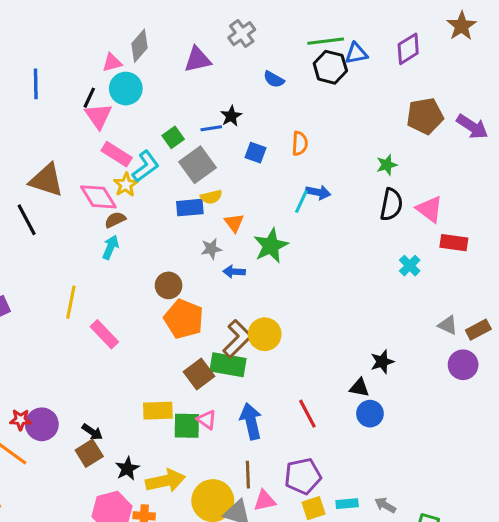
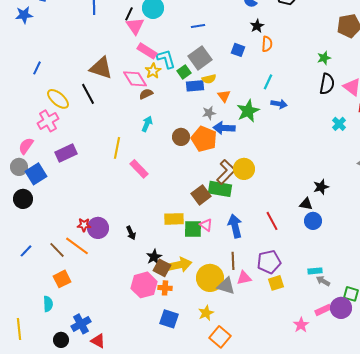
black star: (231, 116) -> (257, 26), moved
blue line: (211, 128) -> (198, 26), moved
green square: (173, 137) -> (184, 72), moved
cyan L-shape: (146, 166) -> (166, 59), turned -70
blue arrow: (318, 192) -> (279, 104), moved
cyan arrow: (111, 247) -> (147, 124), moved
blue arrow: (234, 272) -> (224, 128), size x1.5
orange pentagon: (184, 319) -> (204, 139), moved
black arrow: (92, 432) -> (131, 233), turned 32
brown square: (89, 453) -> (162, 268), moved, turned -30
cyan rectangle: (347, 504) -> (315, 271), moved

